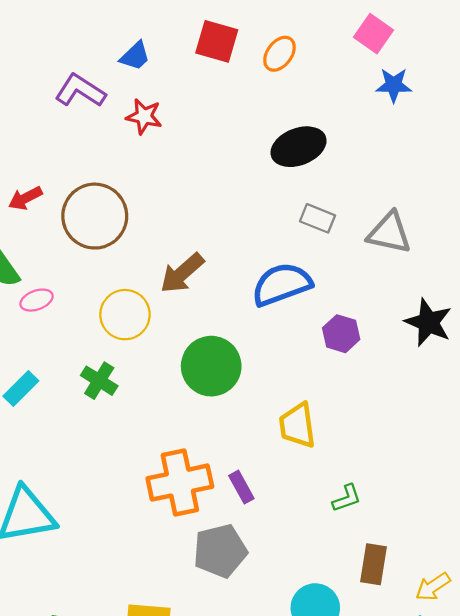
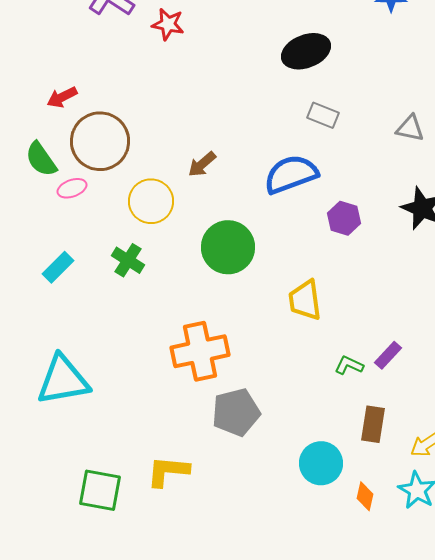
brown circle: (95, 216) -> (100, 141), moved
gray triangle: (389, 233) -> (410, 128), moved, size x0.7
brown arrow: (182, 273) -> (202, 164), size x0.7
purple rectangle: (241, 487) -> (388, 355), moved, turned 72
green L-shape: (347, 498) -> (349, 365), turned -136

